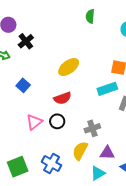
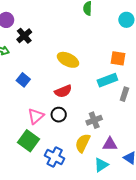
yellow ellipse: (69, 67) -> (68, 60), turned 65
green square: (18, 167) -> (28, 141), moved, turned -30

